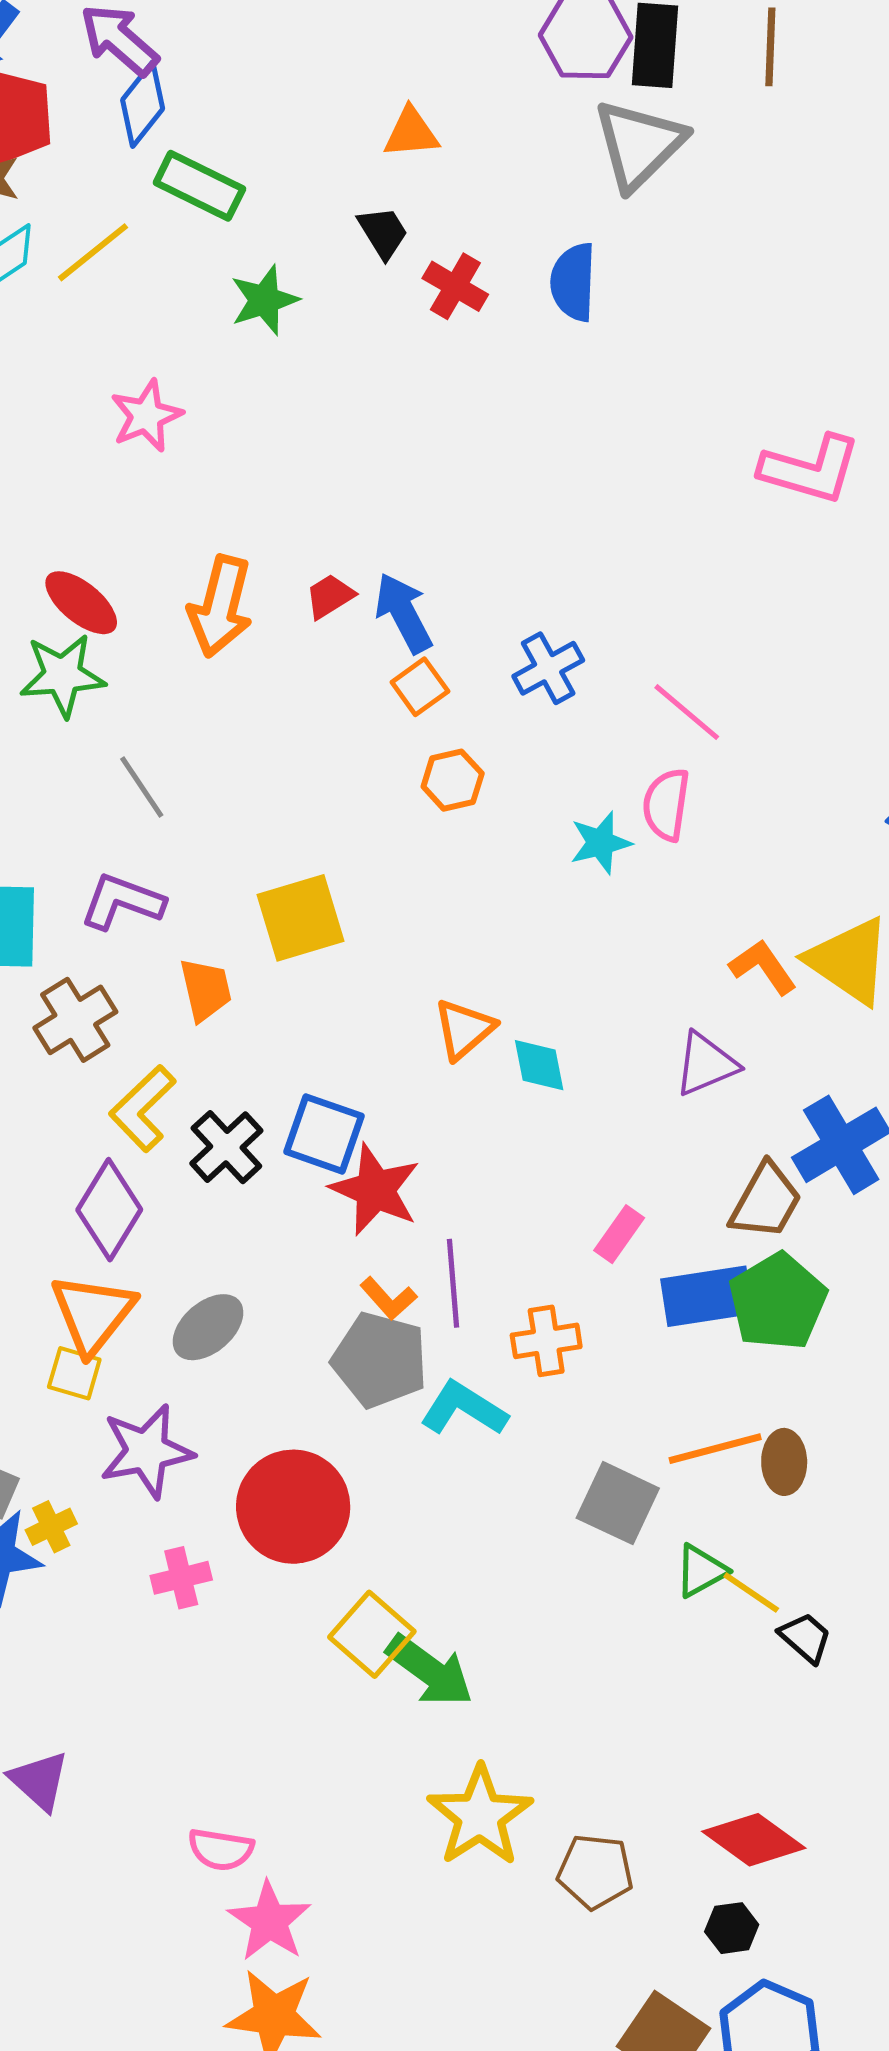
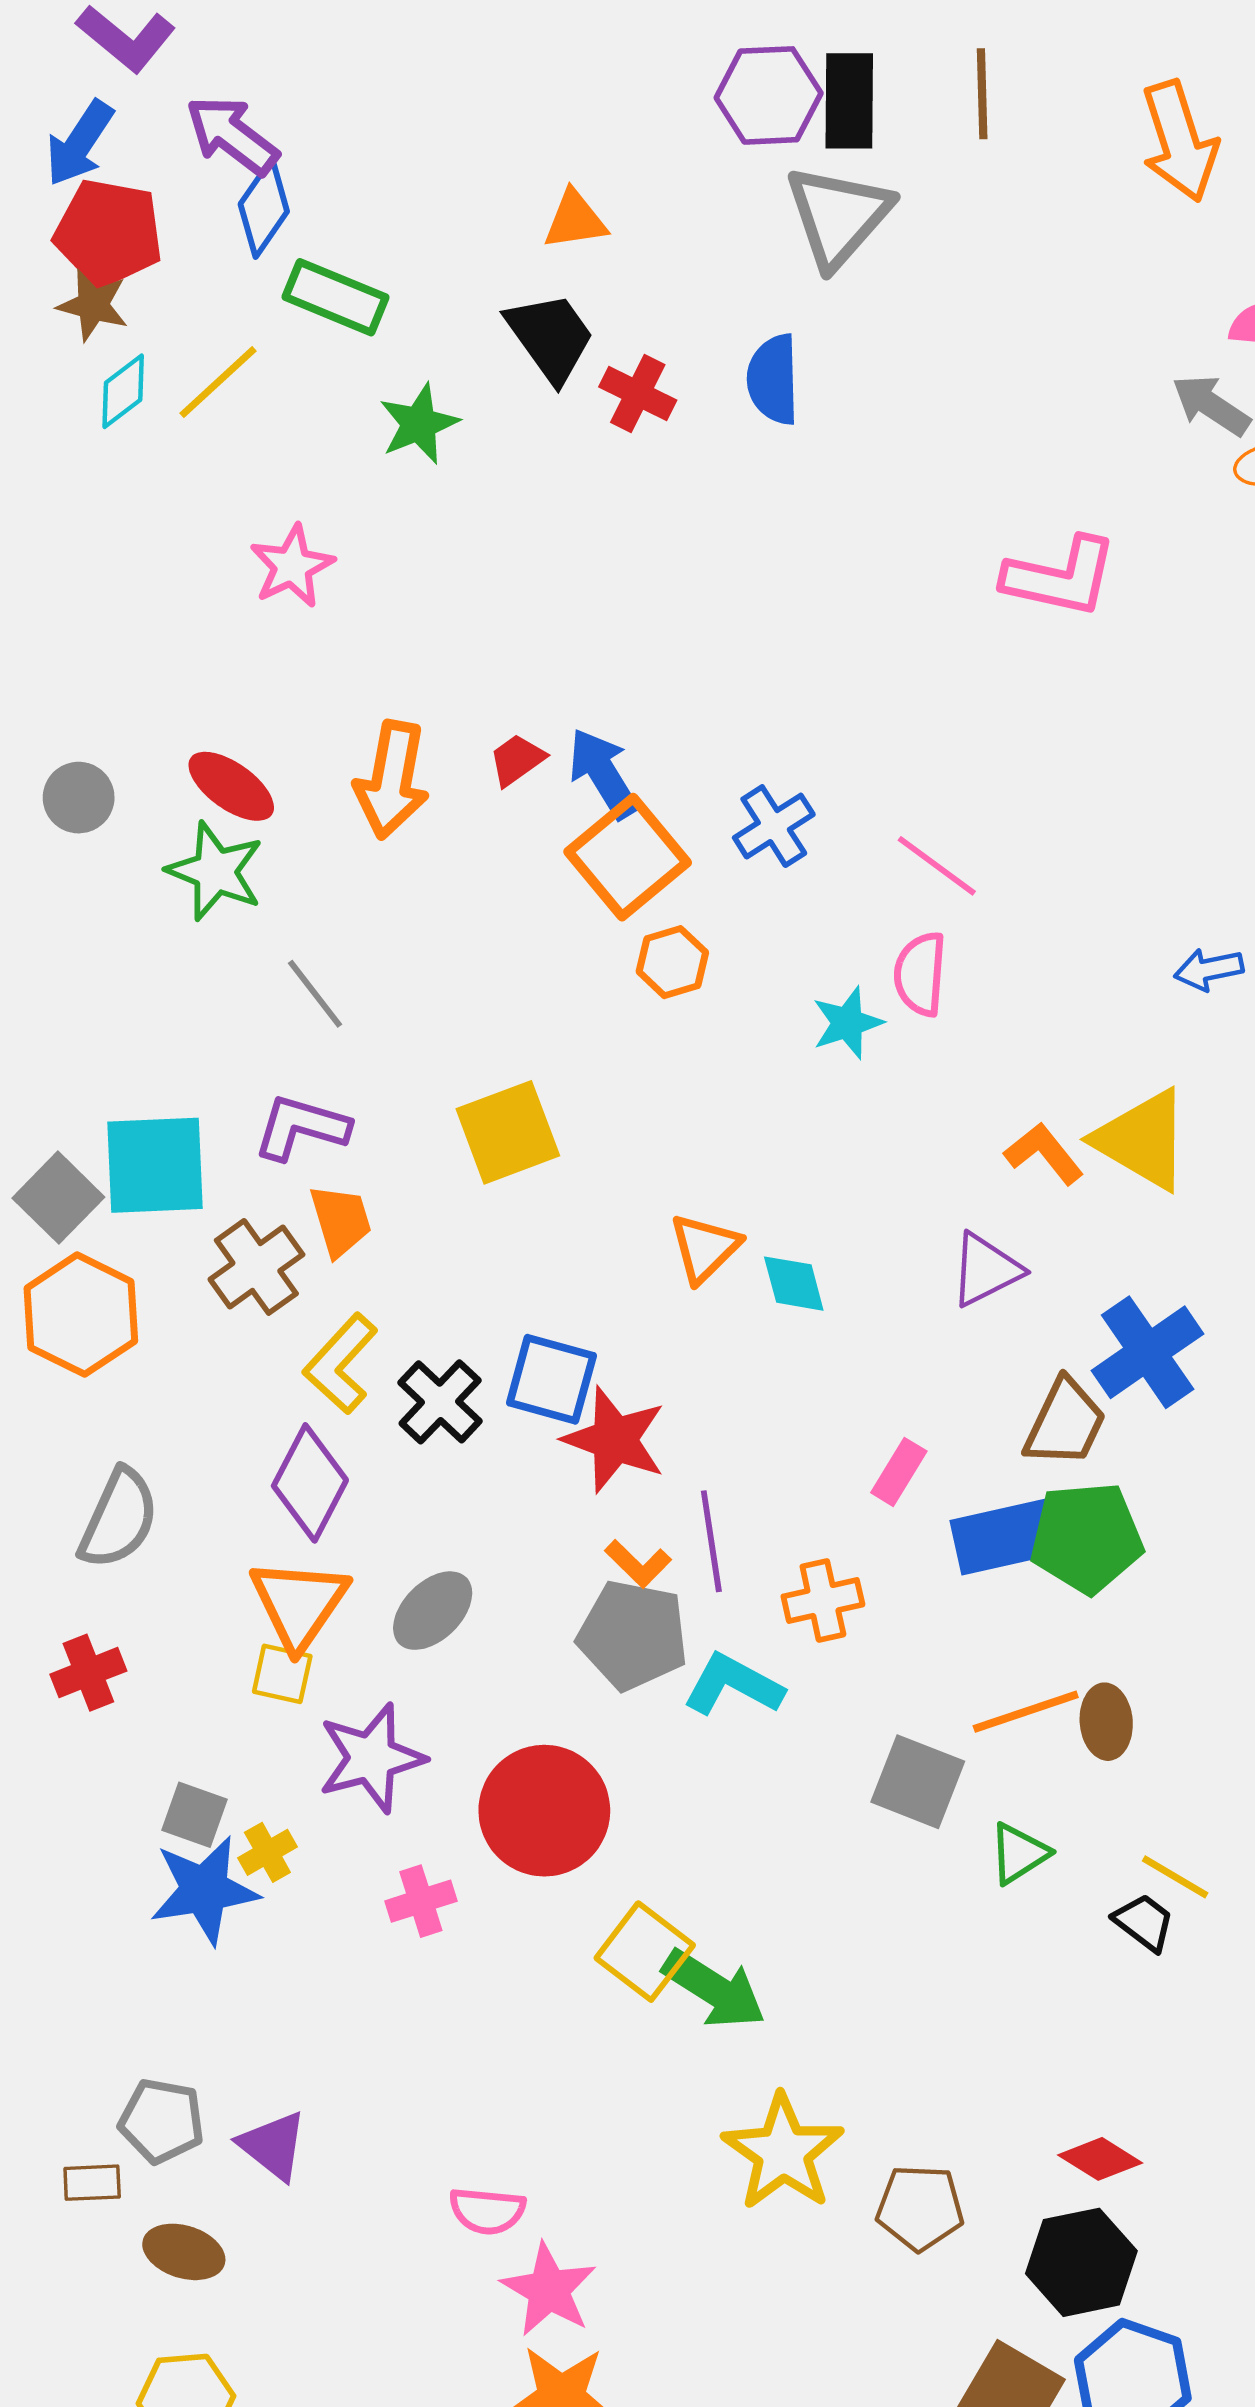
black trapezoid: (383, 233) -> (550, 337), size x1.5
green star: (62, 675) -> (215, 871), turned 30
orange square: (420, 687) -> (628, 857), size x1.8
orange trapezoid: (206, 990) -> (341, 1221), moved
green pentagon: (778, 1302) -> (1086, 1538), turned 30
yellow line: (751, 1593) -> (1175, 1877), moved
red diamond: (754, 1840) -> (1100, 2159), size x0.7
black hexagon: (732, 1928) -> (1081, 2262), size x1.8

